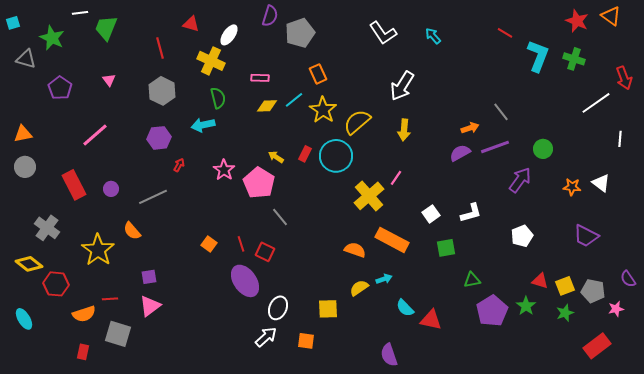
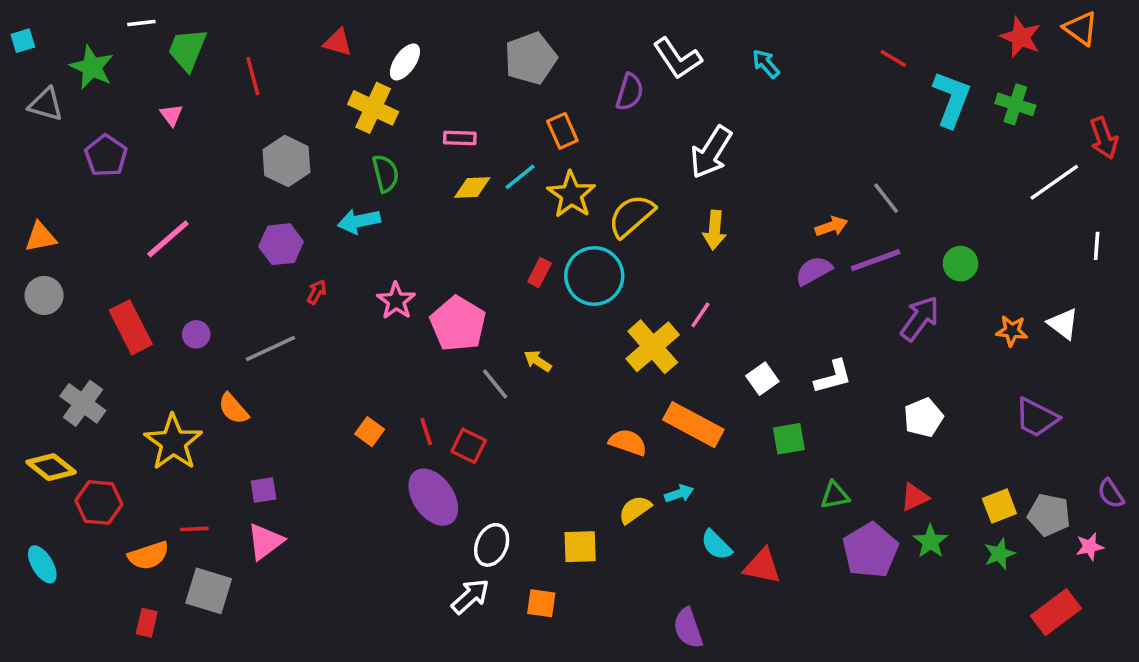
purple semicircle: (270, 16) -> (630, 92), moved
red line: (160, 48) -> (253, 76), moved
pink triangle: (109, 80) -> (171, 115), moved
yellow arrow: (276, 157) -> (538, 361), moved
red triangle: (540, 281) -> (914, 497), moved, turned -42

